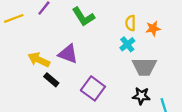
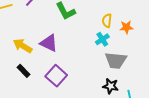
black rectangle: (51, 80) -> (23, 71), moved
purple square: (93, 88) -> (56, 76), moved

